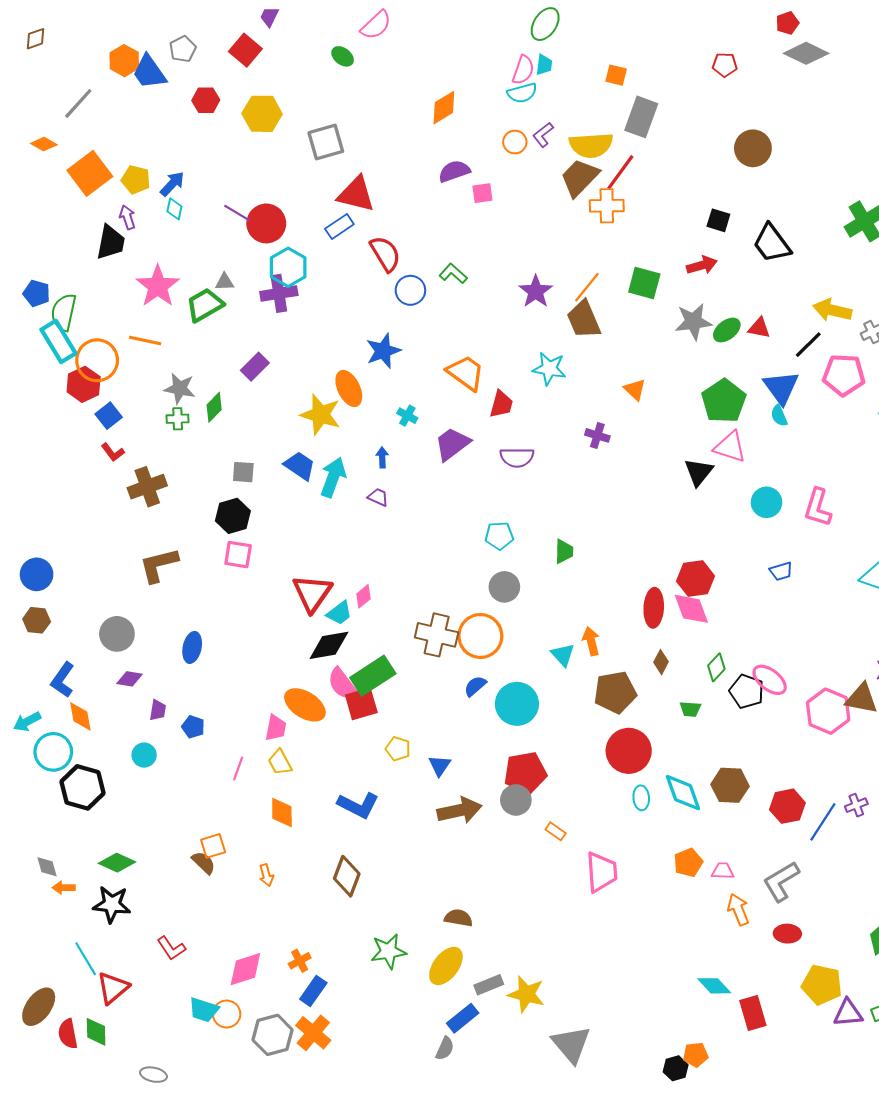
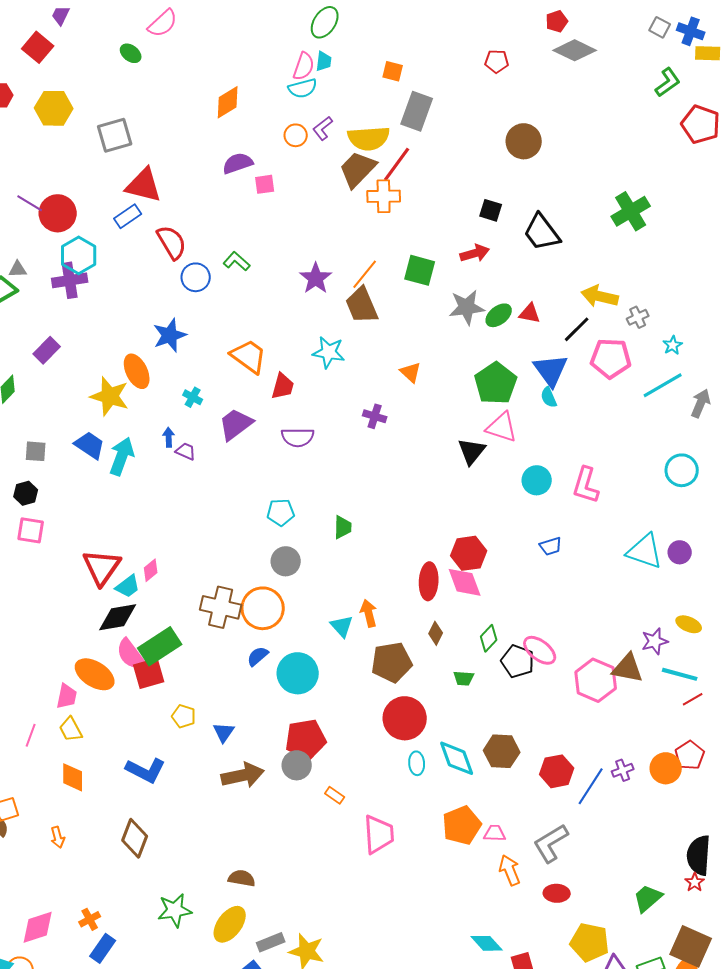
purple trapezoid: (378, 497) -> (186, 451), moved
black hexagon: (233, 516) -> (26, 493), size x0.7
orange pentagon: (688, 863) -> (462, 825), size x1.4

